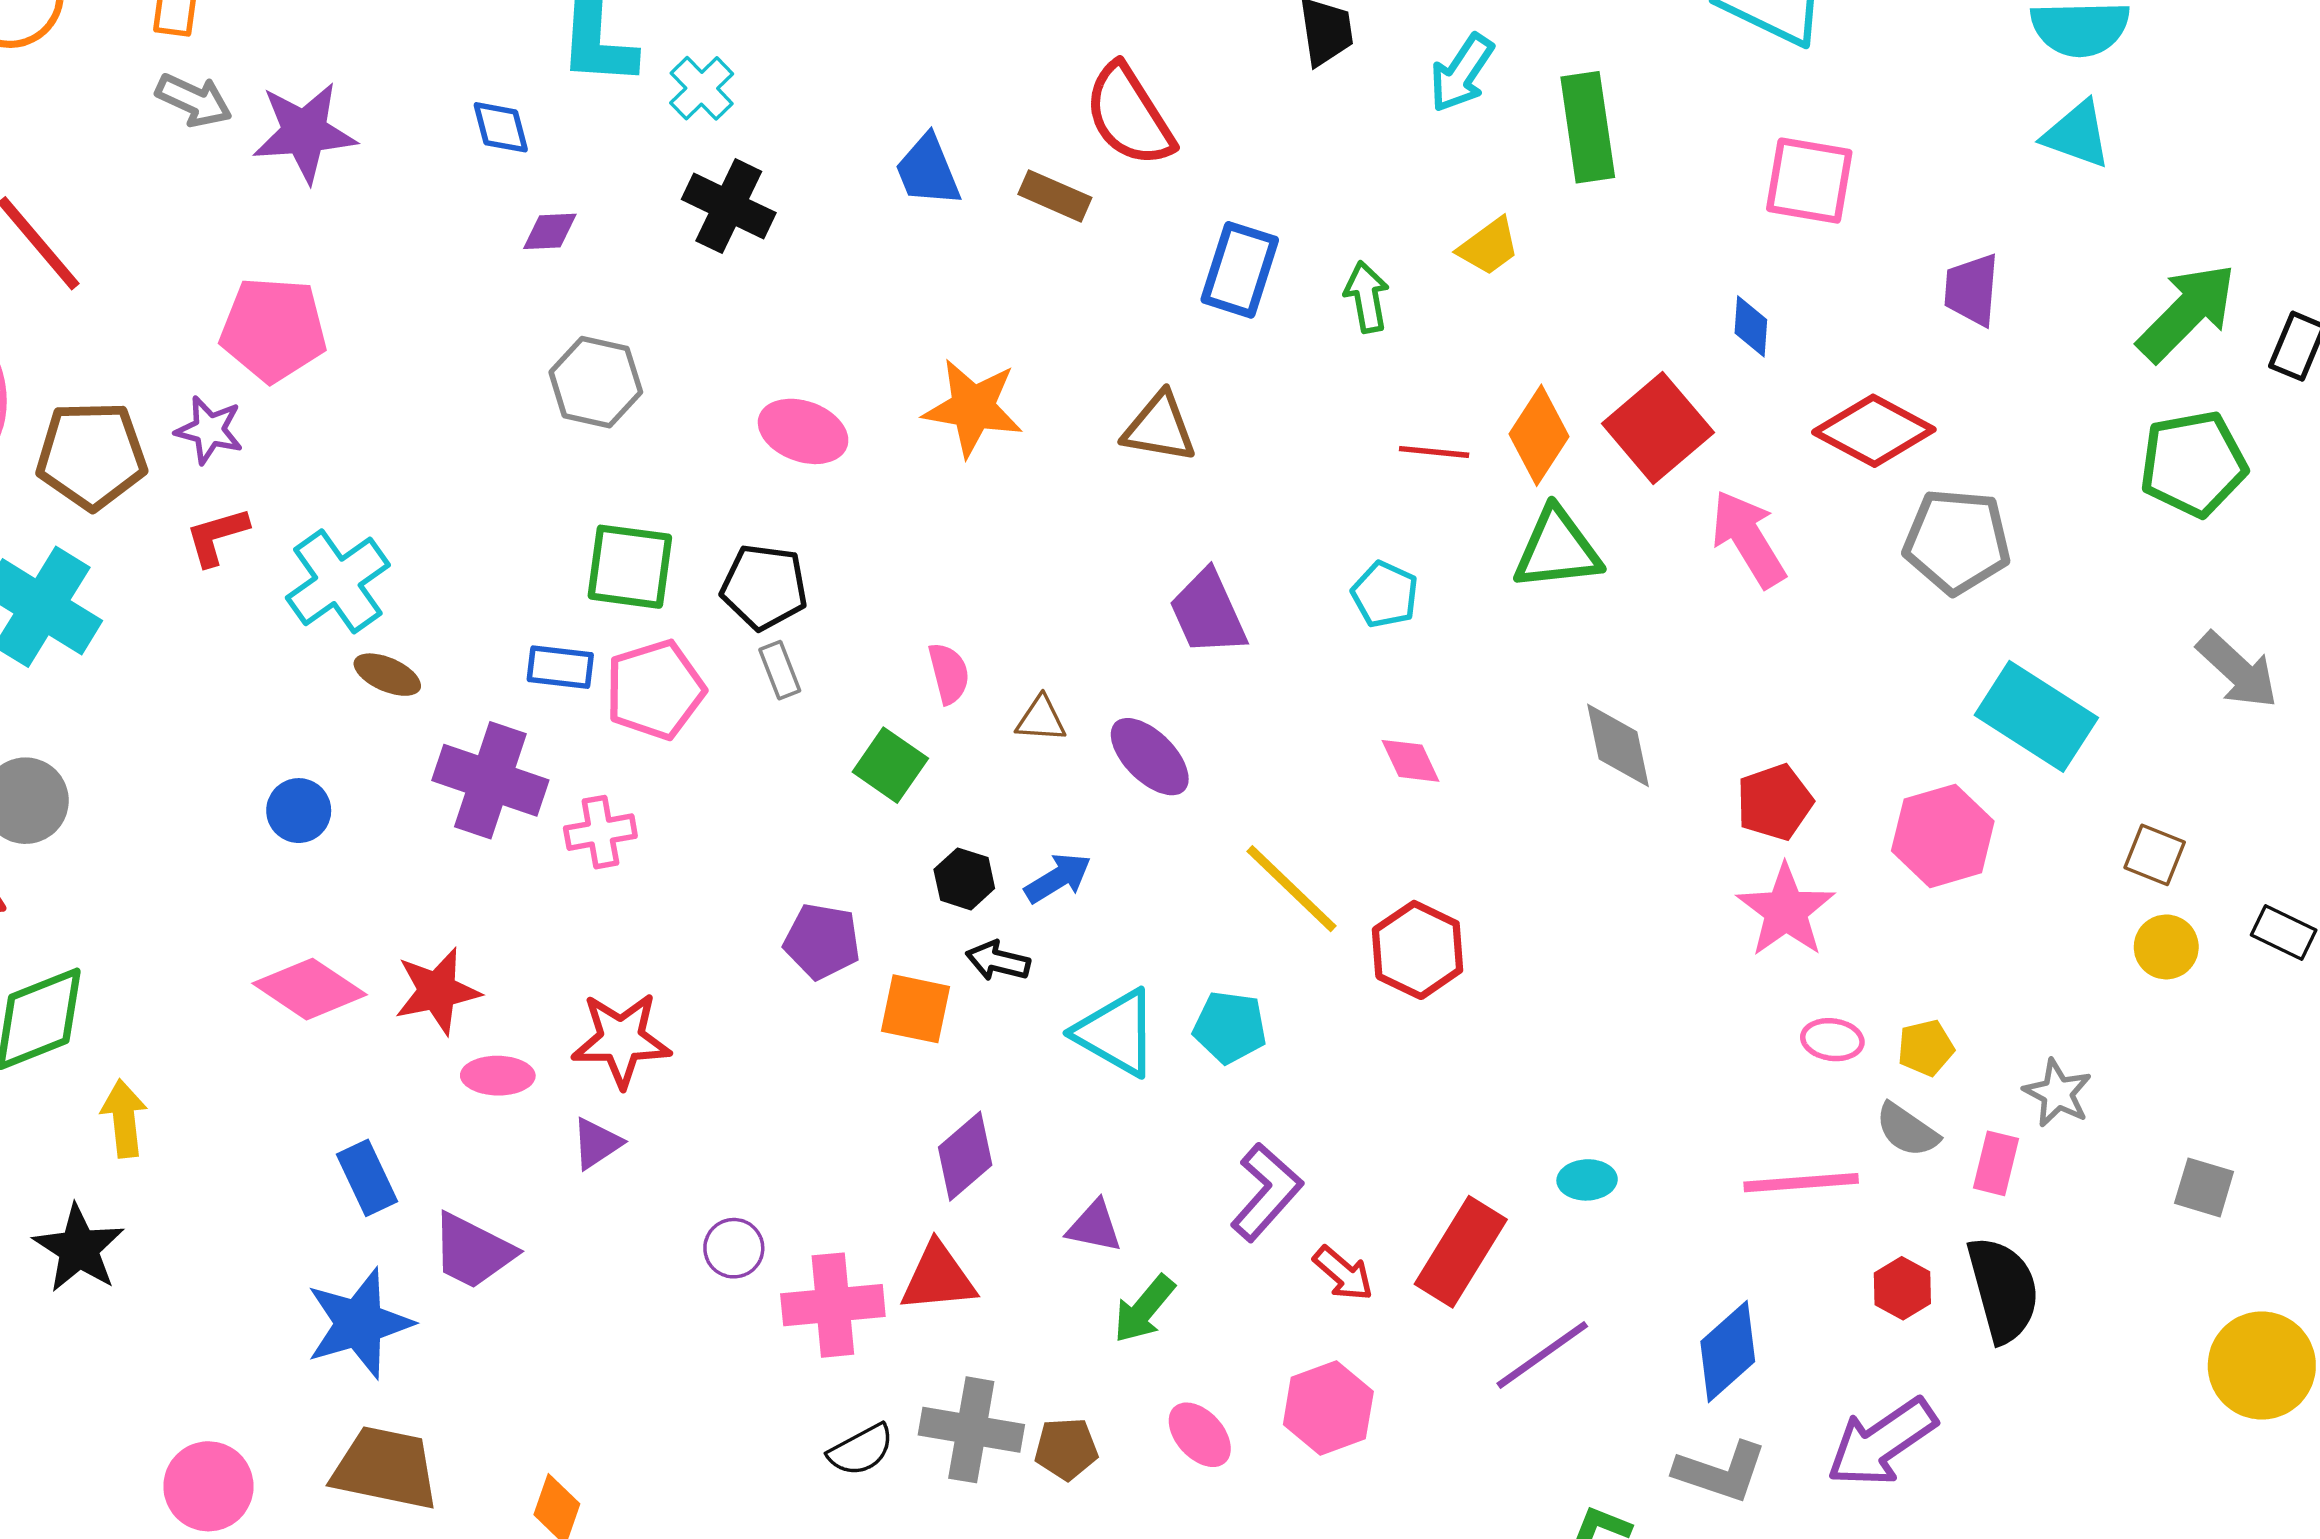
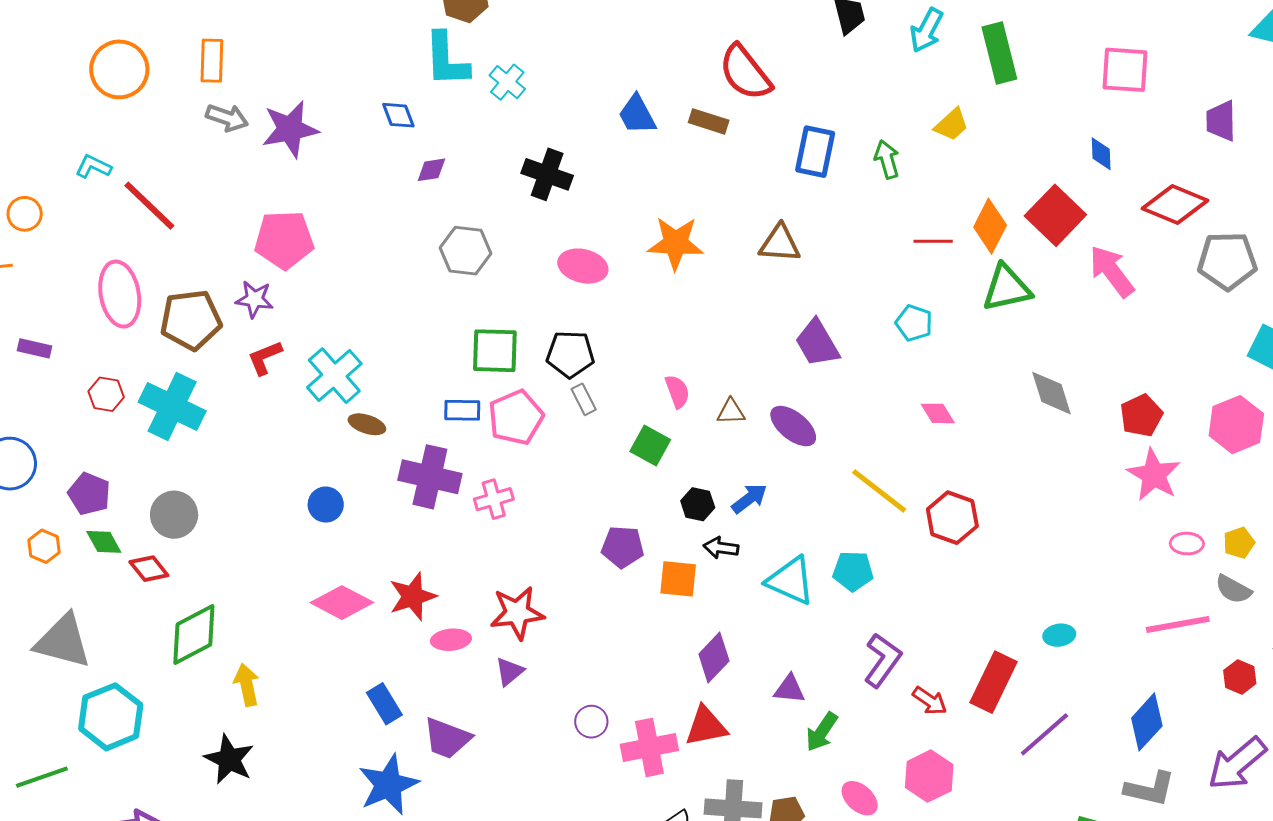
black cross: (729, 206) -> (547, 174), moved

